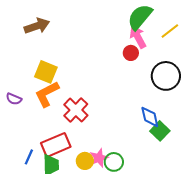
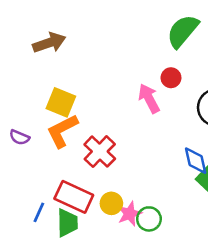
pink arrow: (138, 37) -> (149, 98), moved
red rectangle: (56, 145) -> (74, 197), turned 48
yellow circle: (85, 161) -> (111, 203), moved

